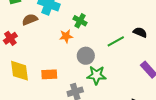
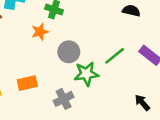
green line: (116, 41) -> (115, 56), moved

